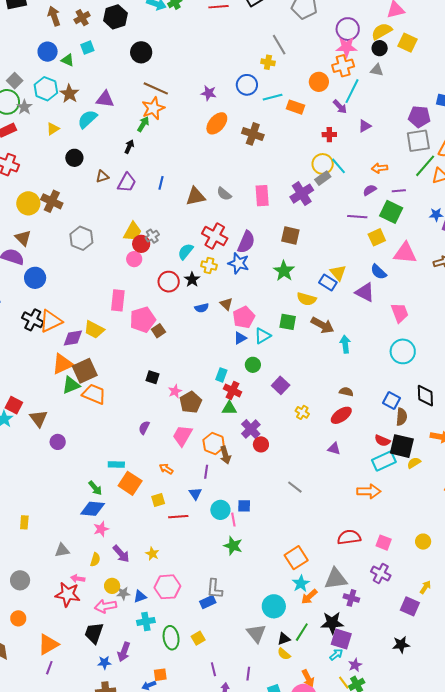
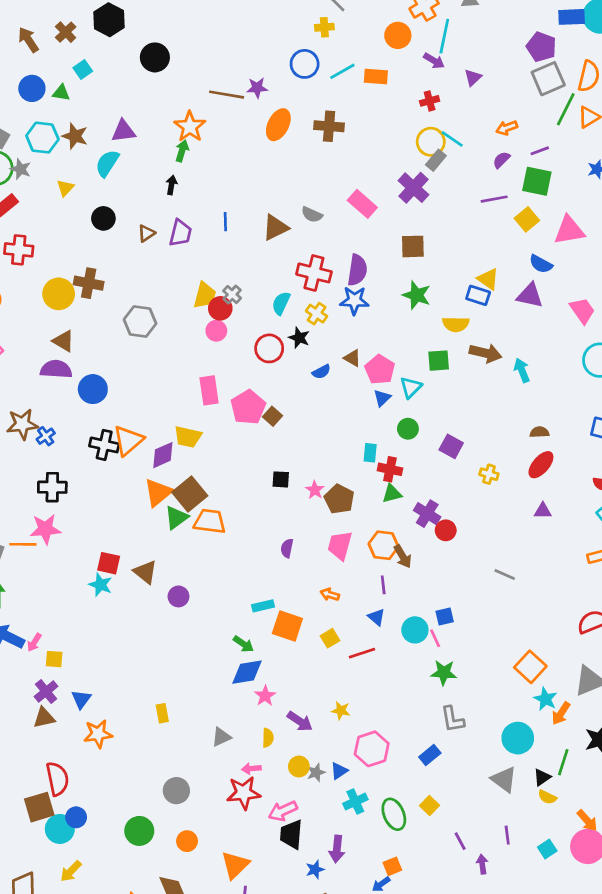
brown line: (156, 88) -> (227, 95), moved
purple pentagon: (419, 117) -> (541, 47), turned 30
pink rectangle: (262, 196) -> (362, 204), turned -30
yellow cross: (209, 266) -> (317, 314), turned 35
gray L-shape: (215, 589) -> (452, 719), moved
pink arrow: (105, 606) -> (283, 811), moved

